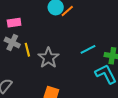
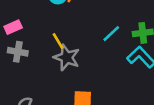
yellow line: (27, 50) -> (58, 41), moved

